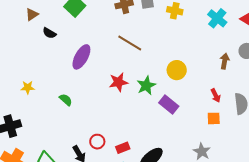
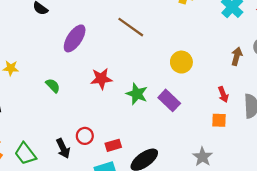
red star: (118, 82) -> (101, 79), moved
green star: (146, 86) -> (137, 94), moved, turned -30

